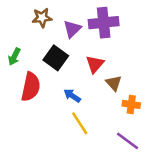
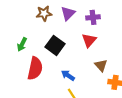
purple cross: (104, 23) -> (93, 17), size x0.6
purple triangle: (72, 29) -> (68, 13), moved
red triangle: (95, 64) -> (89, 40), moved

